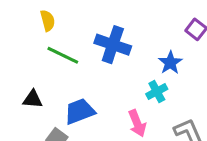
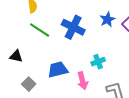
blue star: (170, 63) -> (107, 19), moved
blue trapezoid: (80, 111) -> (58, 70), moved

